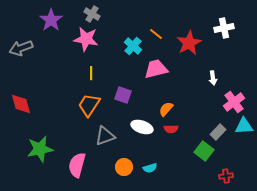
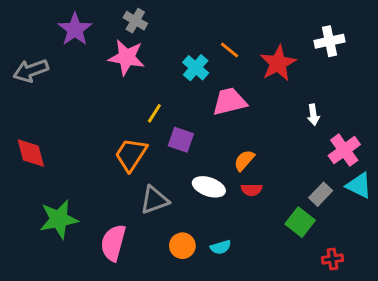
yellow line: (91, 73) -> (154, 113), moved, turned 32
cyan triangle: (244, 126) -> (359, 185), turned 30

